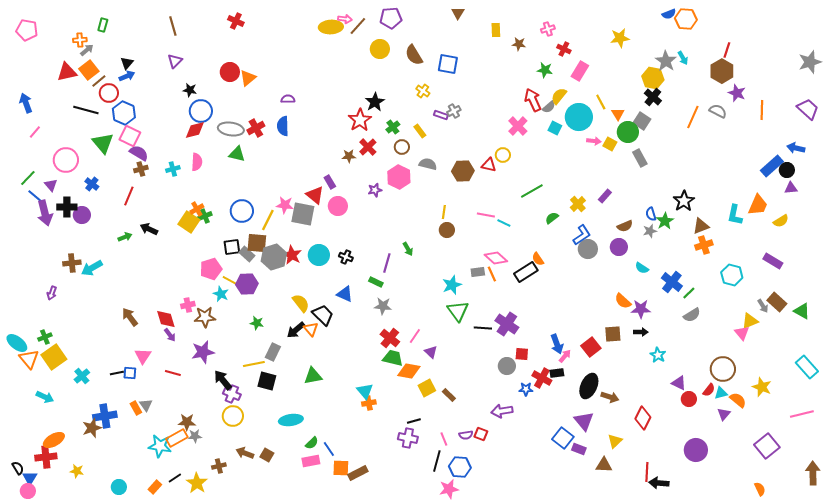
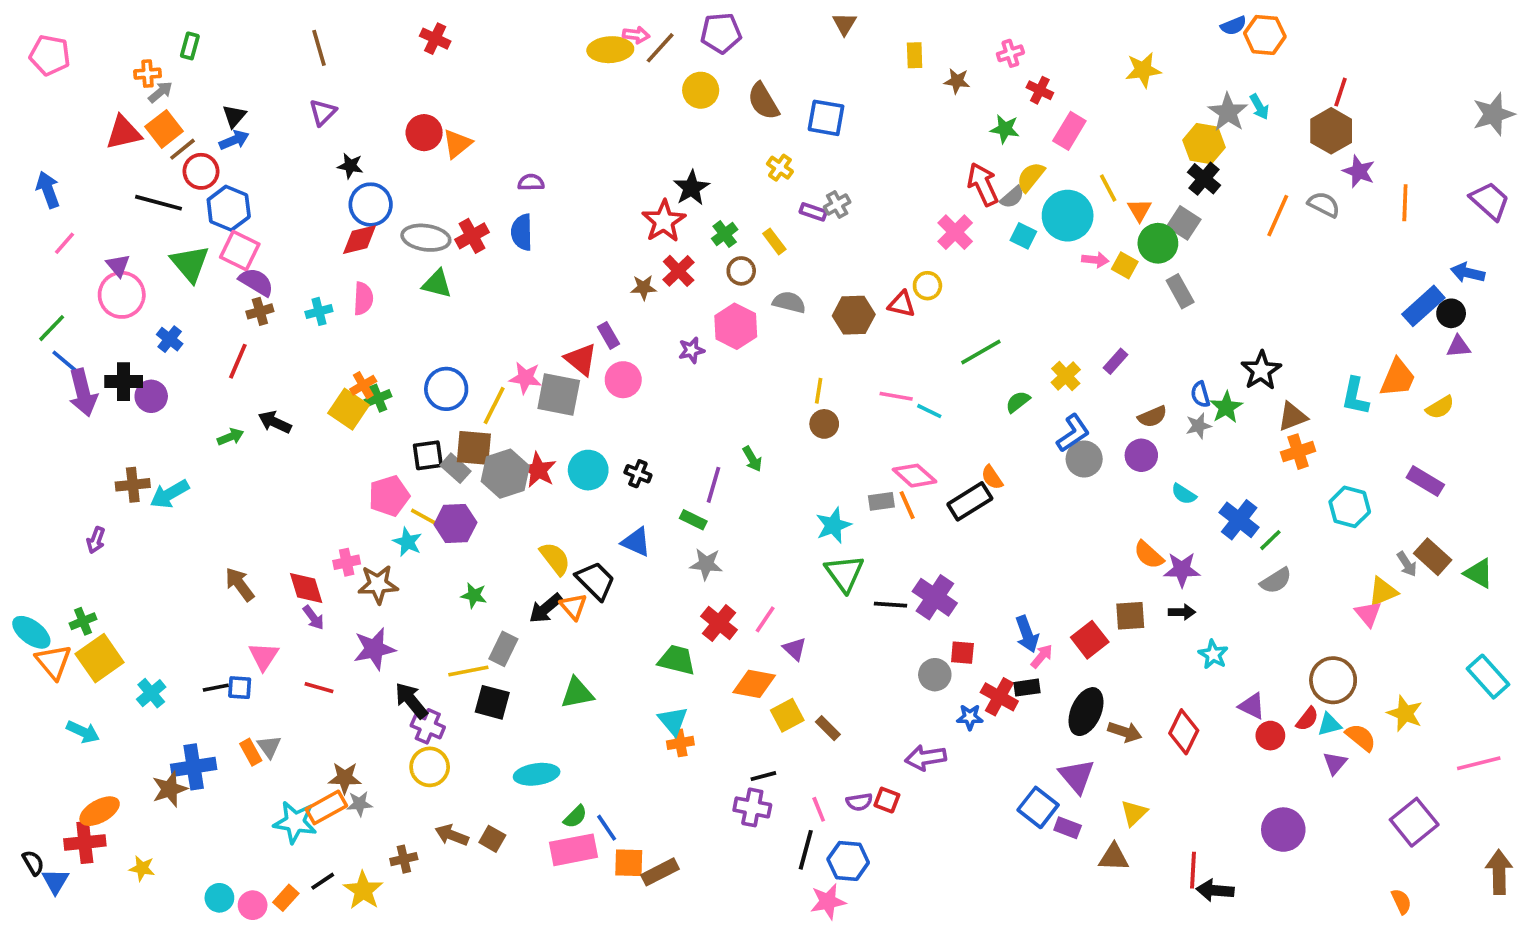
purple triangle: (51, 185) -> (118, 265), moved
green trapezoid: (393, 358) -> (677, 660), moved
red diamond: (643, 418) -> (1184, 732), moved
pink rectangle: (311, 461) -> (573, 850), size x1.4
pink circle: (28, 491) -> (253, 905), moved

